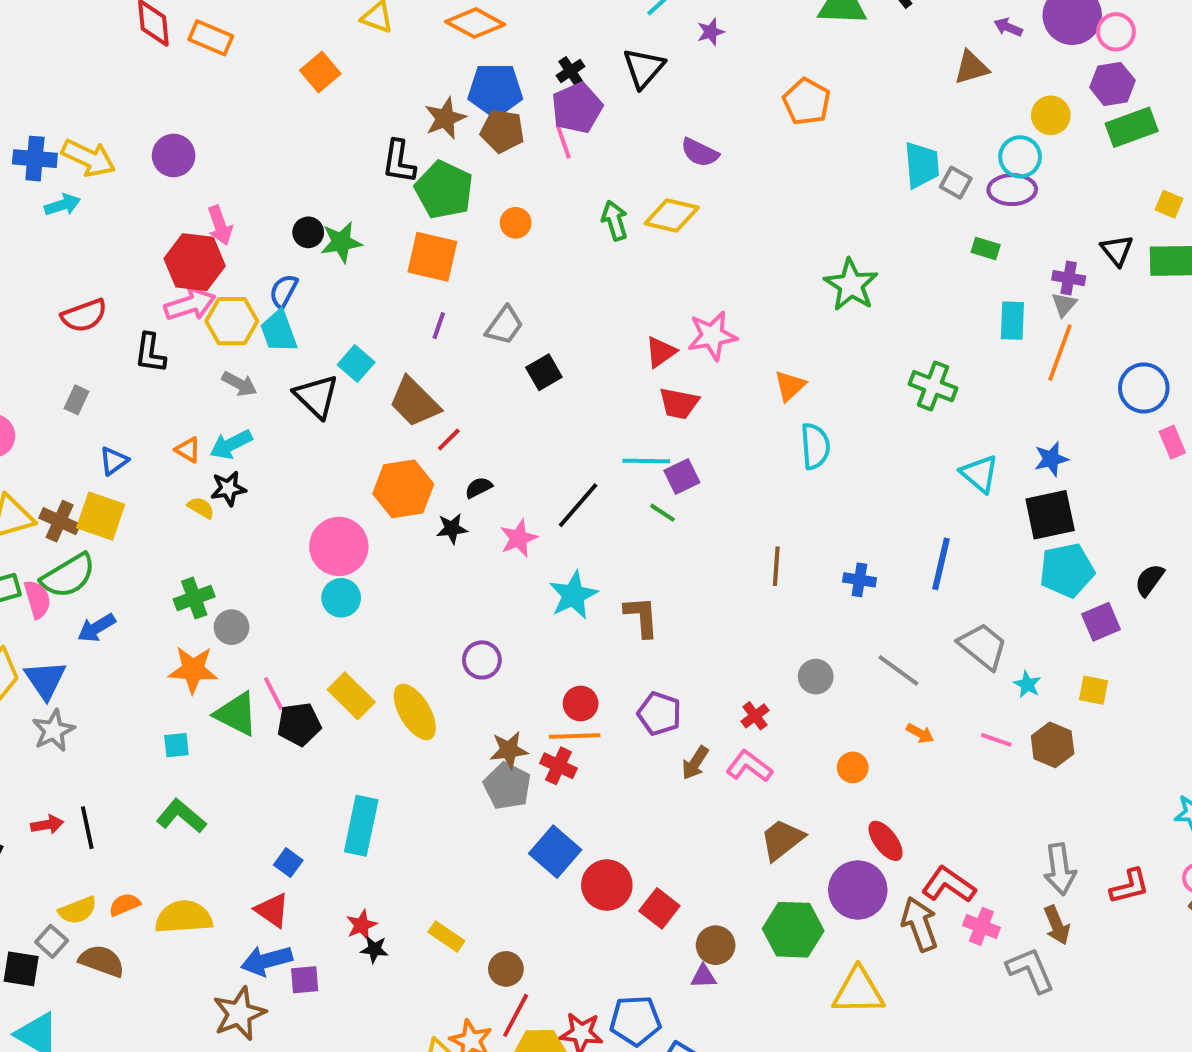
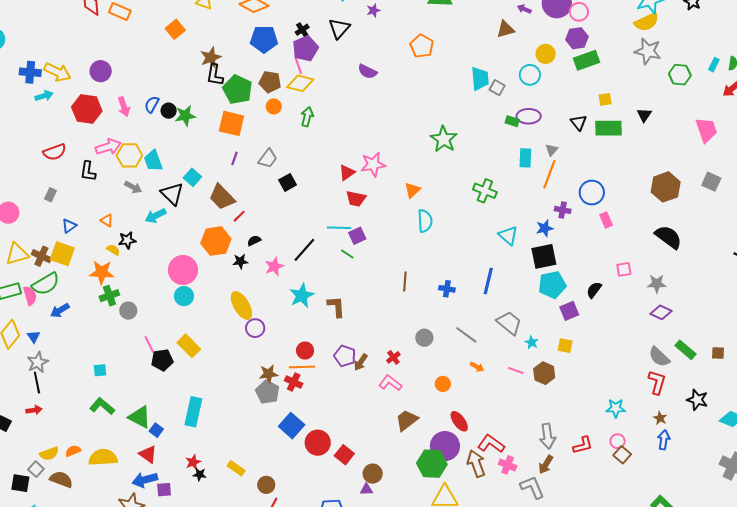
brown star: (445, 118) -> (211, 57), moved
brown pentagon: (502, 131) -> (270, 82), moved
purple ellipse: (1012, 190) -> (529, 116), moved
yellow square: (1169, 204) -> (605, 99), turned -32
yellow diamond: (672, 216) -> (300, 83), moved
green arrow: (615, 221) -> (307, 117), moved, turned 30
red hexagon: (195, 262) -> (87, 109), moved
purple cross: (1069, 278) -> (563, 210), moved
blue semicircle: (284, 291) -> (152, 104), moved
cyan arrow: (231, 444) -> (156, 216), moved
orange star: (193, 670) -> (102, 272), moved
blue triangle: (45, 680) -> (34, 337), size x0.6
yellow ellipse: (415, 712) -> (241, 306), moved
green triangle: (236, 714) -> (140, 417), moved
brown arrow: (695, 763) -> (361, 362), moved
black line: (87, 828) -> (37, 383), moved
brown arrow: (1057, 925) -> (546, 465), turned 54
green hexagon: (793, 930) -> (432, 464), moved

